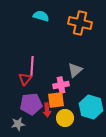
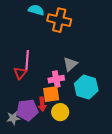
orange cross: (80, 23) -> (59, 20), moved
purple pentagon: (31, 104) -> (27, 110), moved
cyan hexagon: (91, 107) -> (86, 87), moved

